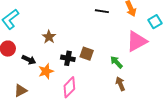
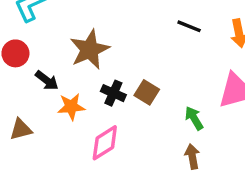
brown star: (49, 37) -> (90, 50), size x1.6

